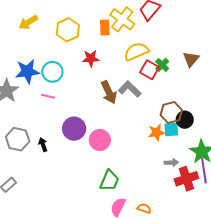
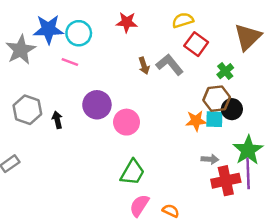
yellow semicircle: (136, 52) -> (183, 20), size x0.7
brown triangle: (191, 59) -> (248, 37), size x1.4
green cross: (162, 65) -> (225, 71), moved
brown arrow: (109, 92) -> (144, 66), size x0.6

